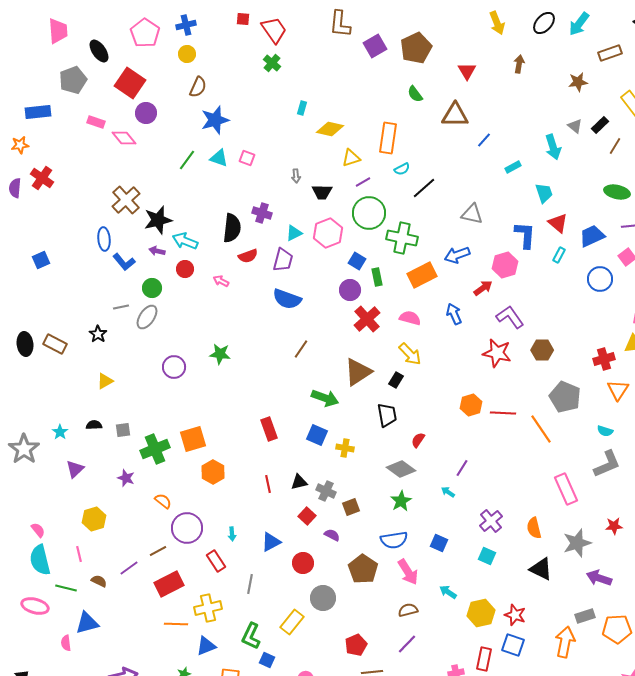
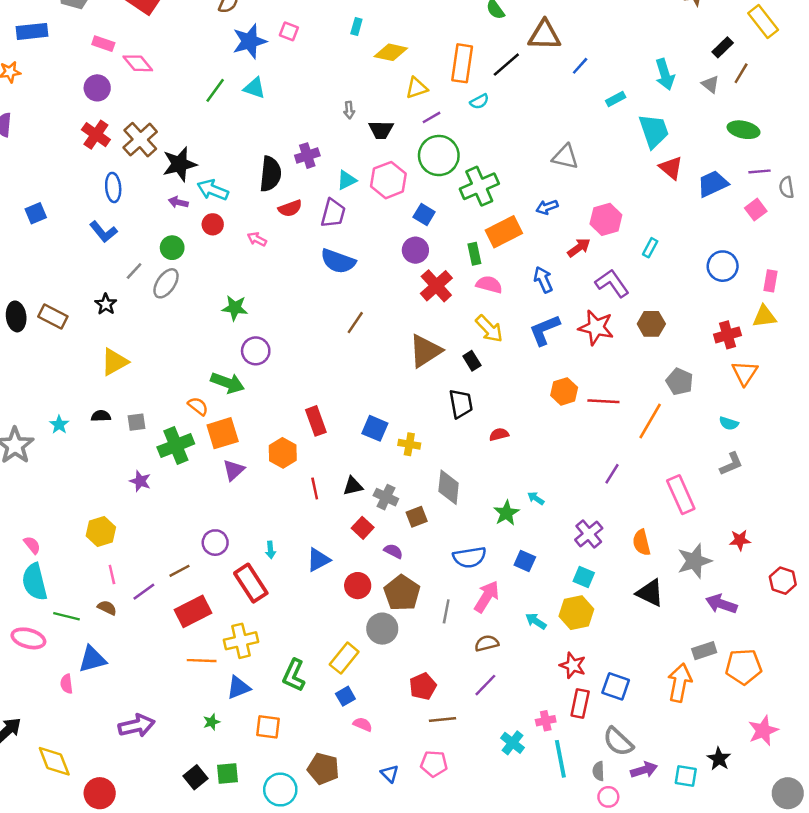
purple circle: (146, 113) -> (97, 88), moved
gray triangle: (575, 126) -> (710, 84), moved
pink square: (247, 158) -> (289, 31), moved
red cross: (42, 178) -> (96, 135), moved
black line: (424, 188) -> (506, 65), moved
cyan trapezoid: (544, 193) -> (654, 131), size x1.4
purple cross: (262, 213) -> (307, 156), turned -36
blue L-shape: (525, 235) -> (544, 330), moved, turned -116
green cross: (402, 238) -> (479, 186), turned -36
blue arrow: (457, 255) -> (547, 207), size x0.7
cyan rectangle: (559, 255) -> (650, 248), moved
blue L-shape: (124, 262) -> (103, 232), moved
green rectangle: (377, 277) -> (474, 254), moved
blue circle: (600, 279) -> (723, 266), moved
gray line: (121, 307) -> (134, 271), turned -35
green star: (220, 354) -> (235, 308), moved
purple circle: (174, 367) -> (256, 351), moved
black rectangle: (396, 380) -> (472, 361), turned -63
yellow triangle: (105, 381) -> (114, 362), size x1.4
gray pentagon: (565, 397) -> (680, 382), size x0.7
green arrow: (325, 398) -> (227, 383), moved
orange line: (541, 429) -> (650, 421), turned 64
red semicircle: (418, 440) -> (499, 434), turned 42
gray L-shape: (607, 464) -> (731, 464), size x0.7
purple line: (462, 468) -> (612, 474), moved
purple triangle: (75, 469) -> (234, 470), moved
gray diamond: (401, 469) -> (449, 487), moved, turned 60
orange hexagon: (213, 472) -> (283, 453), moved
orange semicircle: (163, 501) -> (198, 406), moved
green star: (401, 501) -> (506, 513), moved
purple circle: (187, 528) -> (215, 543), size x0.7
pink line: (79, 554) -> (112, 575), moved
red rectangle: (216, 561) -> (251, 583), size x1.4
brown pentagon: (363, 569) -> (402, 593), moved
pink arrow: (408, 572) -> (487, 597), turned -116
gray line: (250, 584) -> (446, 611), moved
yellow hexagon: (481, 613) -> (576, 613), moved
red star: (515, 615) -> (573, 665), moved
blue square: (267, 660) -> (345, 696), moved, turned 35

